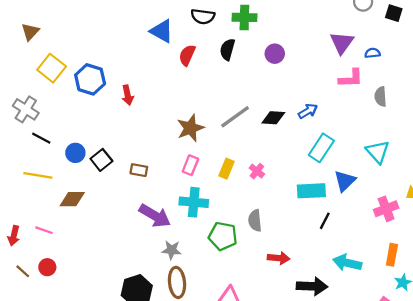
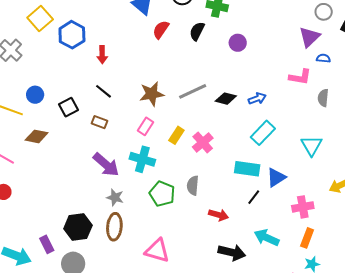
purple triangle: (342, 43) -> (310, 37), moved
black line: (41, 138) -> (103, 91), moved
blue circle: (75, 153) -> (35, 95), moved
pink cross: (257, 171) -> (203, 142), size x1.5
blue triangle: (345, 181) -> (276, 177), moved
pink cross: (386, 209) -> (303, 207), moved
red arrow: (279, 258) -> (219, 215), moved

